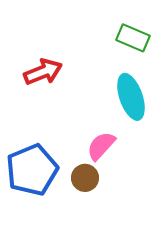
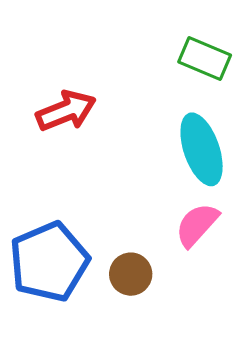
pink semicircle: (101, 146) -> (197, 225), moved

